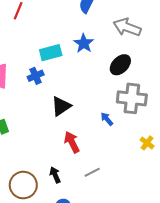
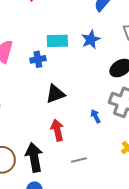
gray line: (92, 172) -> (79, 160), moved
black arrow: (55, 175) -> (34, 157), size x1.8

